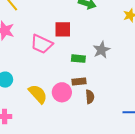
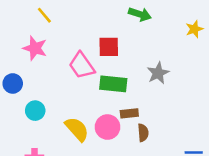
pink trapezoid: (42, 44) -> (82, 65), turned 30
green rectangle: (78, 59) -> (113, 84), moved, size x1.5

